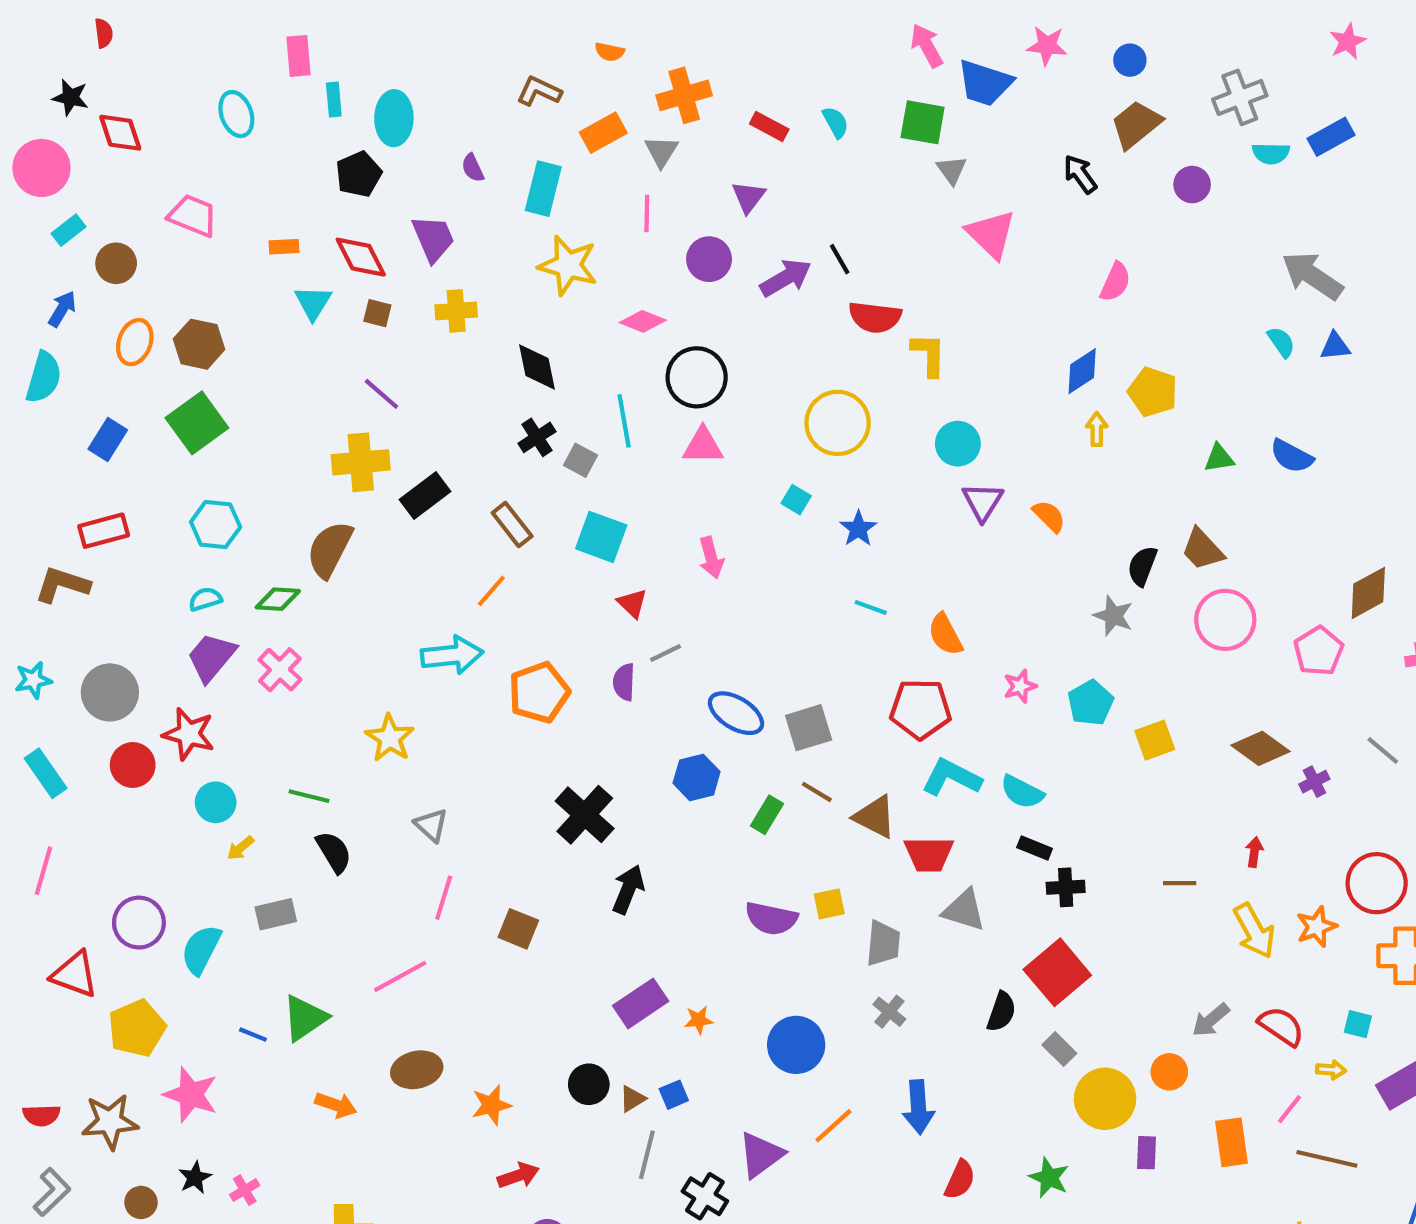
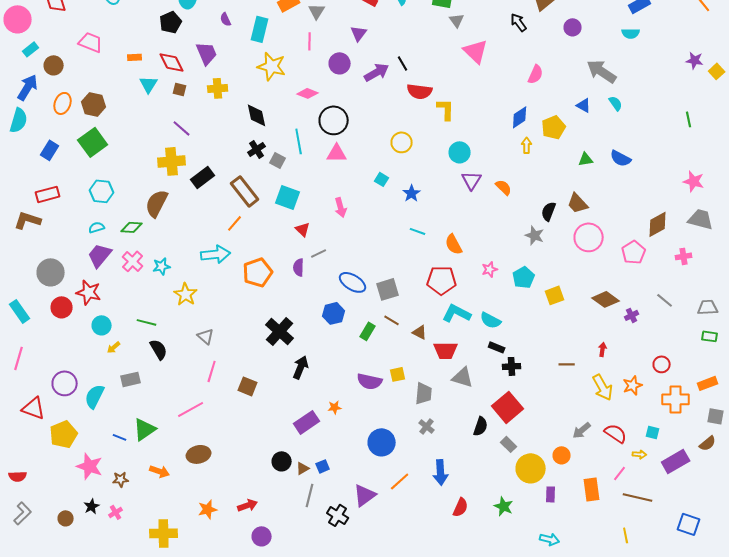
cyan semicircle: (1271, 153) -> (631, 33), moved
gray arrow: (1312, 276) -> (602, 71), moved
blue arrow: (62, 309) -> (28, 87), size x1.5
blue triangle: (1335, 346) -> (584, 105), moved, turned 35
yellow pentagon: (1153, 392) -> (554, 127), turned 30
yellow circle: (838, 423) -> (402, 142), size x0.7
brown rectangle: (512, 525) -> (245, 191), size x1.4
cyan star: (33, 680) -> (162, 266), moved
brown triangle: (875, 817) -> (420, 332), size x0.7
red circle: (1377, 883) -> (662, 364), size x0.6
orange star: (699, 1020) -> (335, 407), moved
orange star: (491, 1105) -> (208, 509), moved
brown star: (110, 1122) -> (121, 479), moved, size x0.6

